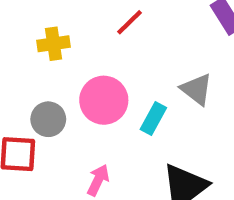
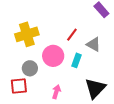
red line: (129, 22) -> (72, 35), moved
yellow cross: (54, 44) -> (27, 34), size x1.6

